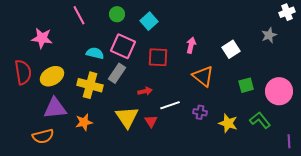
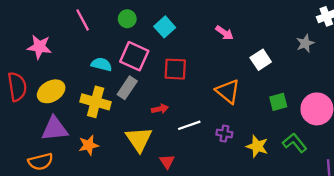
pink arrow: (191, 45) -> (224, 33), moved, turned 112
red triangle: (151, 121) -> (167, 162), moved

